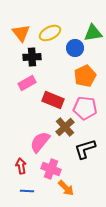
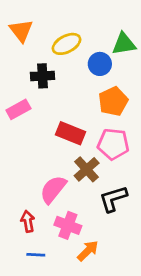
orange triangle: (21, 33) -> (21, 31), moved
pink rectangle: (27, 83) -> (18, 109), moved
orange arrow: (66, 188) -> (88, 251), turned -90

